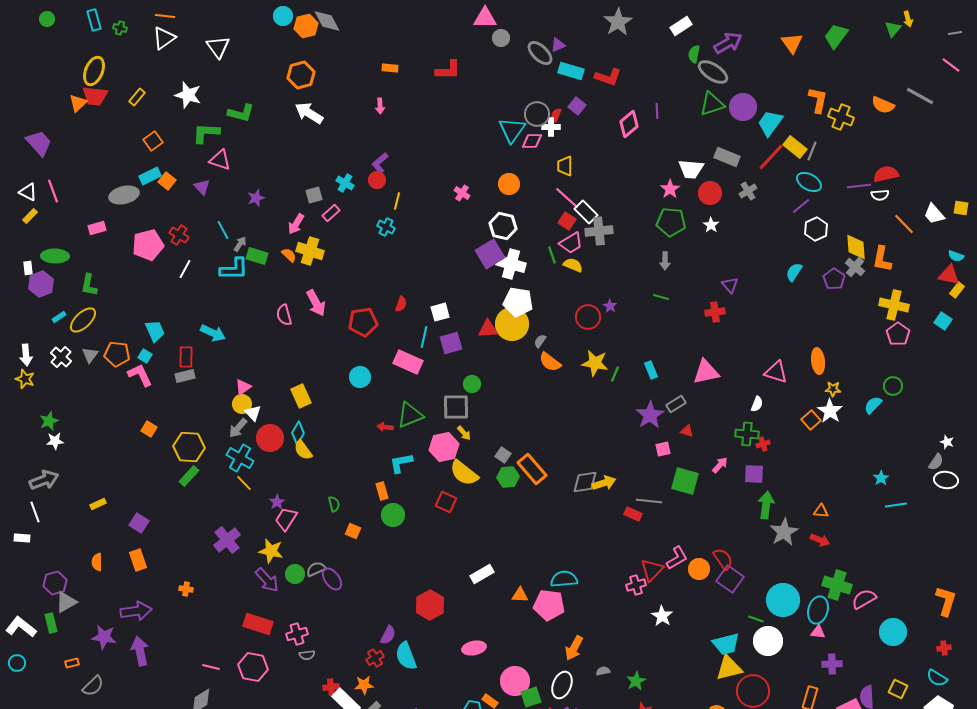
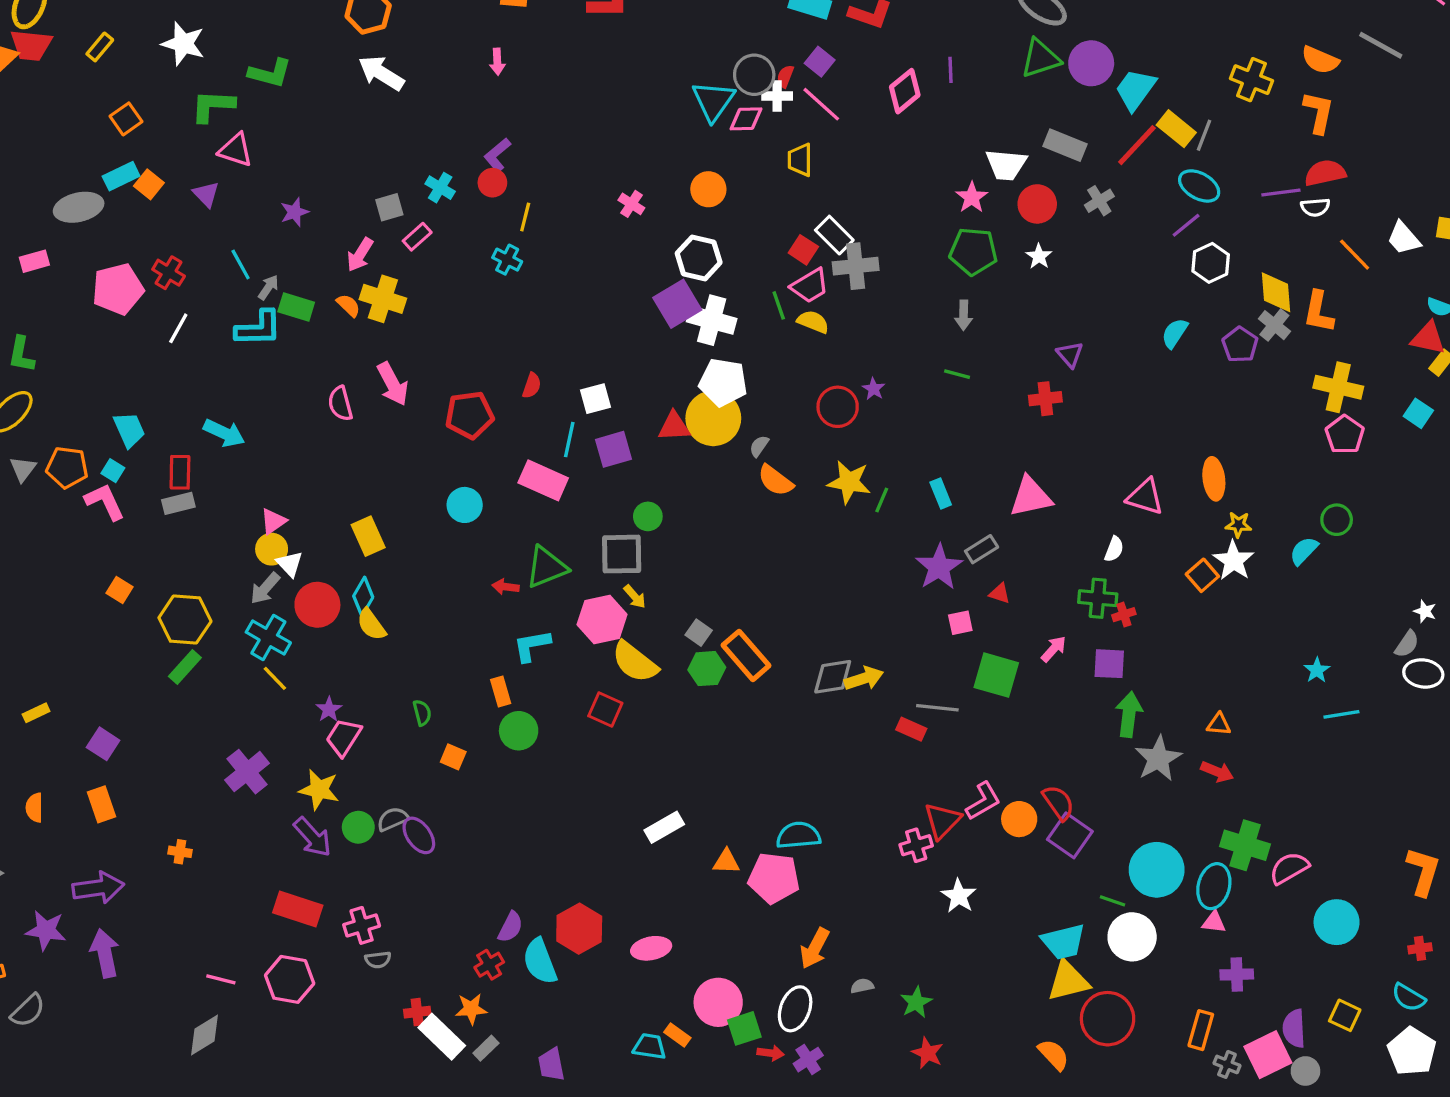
orange L-shape: (818, 100) -> (1319, 112), moved
pink line: (567, 198) -> (821, 104), moved
red hexagon: (430, 605) -> (579, 929), moved

